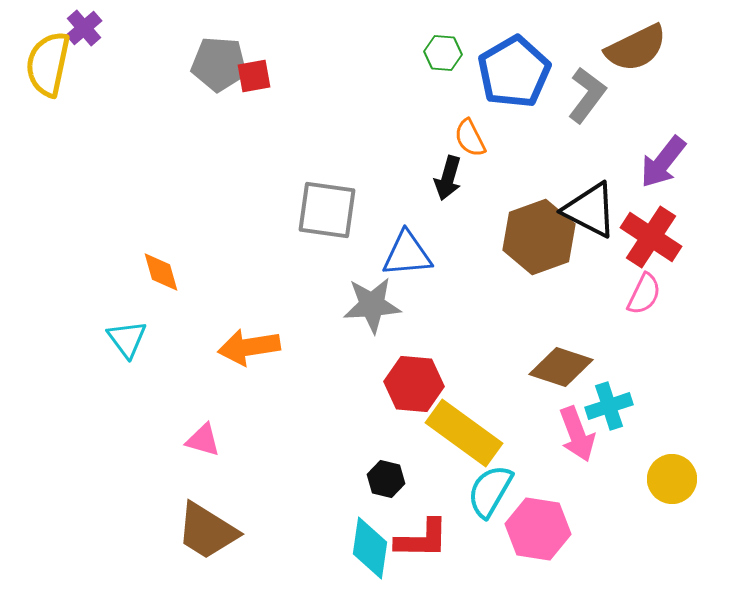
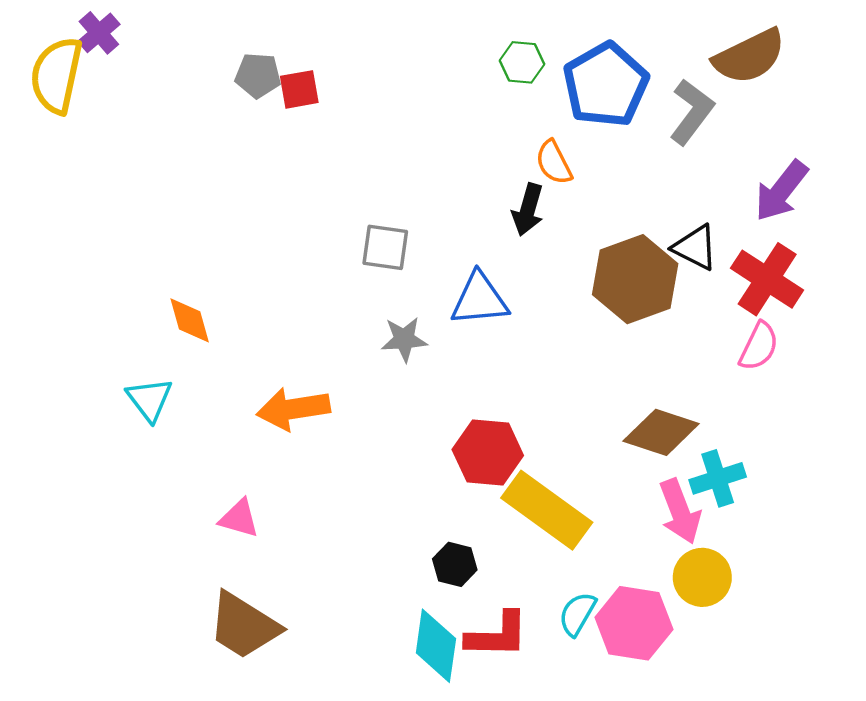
gray pentagon: (219, 64) -> (258, 75), size x0.7
gray square: (327, 210) -> (385, 247), size x0.7
black triangle: (590, 210) -> (695, 247), size x0.7
gray star: (372, 305) -> (404, 339), moved, size x0.7
yellow circle: (672, 479) -> (702, 577), moved
cyan semicircle: (490, 491) -> (577, 614), moved, size x0.7

